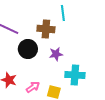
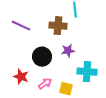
black circle: (28, 49) -> (42, 57), moved

